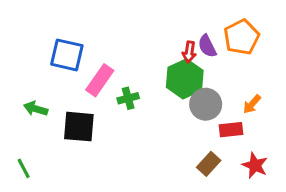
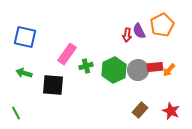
blue square: (67, 55) -> (25, 37), moved
green hexagon: (185, 79) -> (114, 70), moved
red rectangle: (231, 130) -> (155, 67), moved

